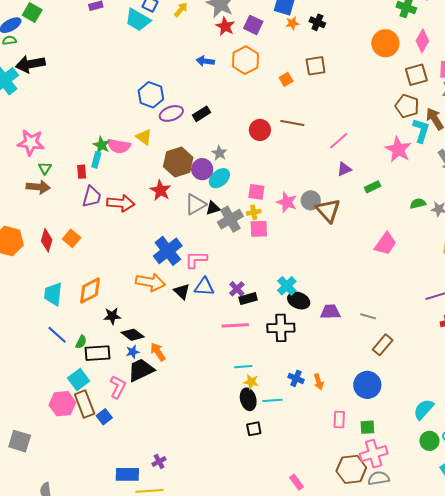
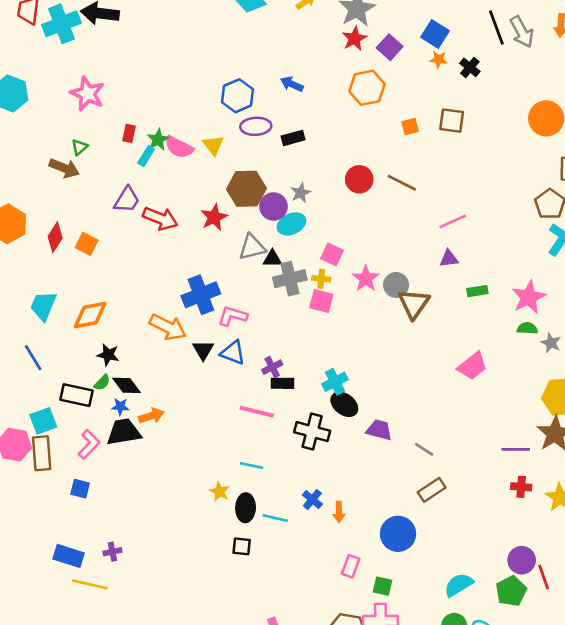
blue arrow: (205, 61) -> (292, 84), moved
pink star: (31, 143) -> (87, 94), moved
pink star: (398, 149) -> (529, 297), moved
red rectangle: (82, 172) -> (129, 133), moved
orange square: (72, 238) -> (87, 244), turned -30
green semicircle: (81, 342) -> (102, 383), moved
orange arrow: (158, 352) -> (151, 416), turned 90
yellow star: (251, 382) -> (220, 492), moved
blue square: (104, 417) -> (80, 489), moved, turned 35

